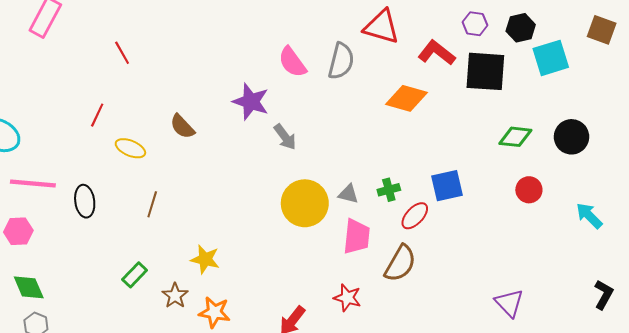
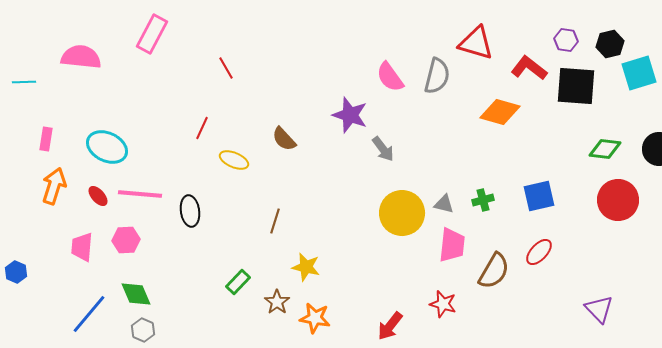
red circle: (529, 190) -> (618, 200), size x1.6
brown line: (152, 204) -> (275, 221), moved
red ellipse: (415, 216) -> (539, 252), moved

